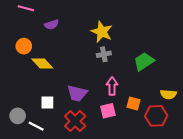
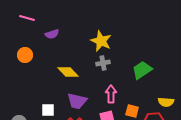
yellow diamond: (42, 64) -> (68, 72), moved

